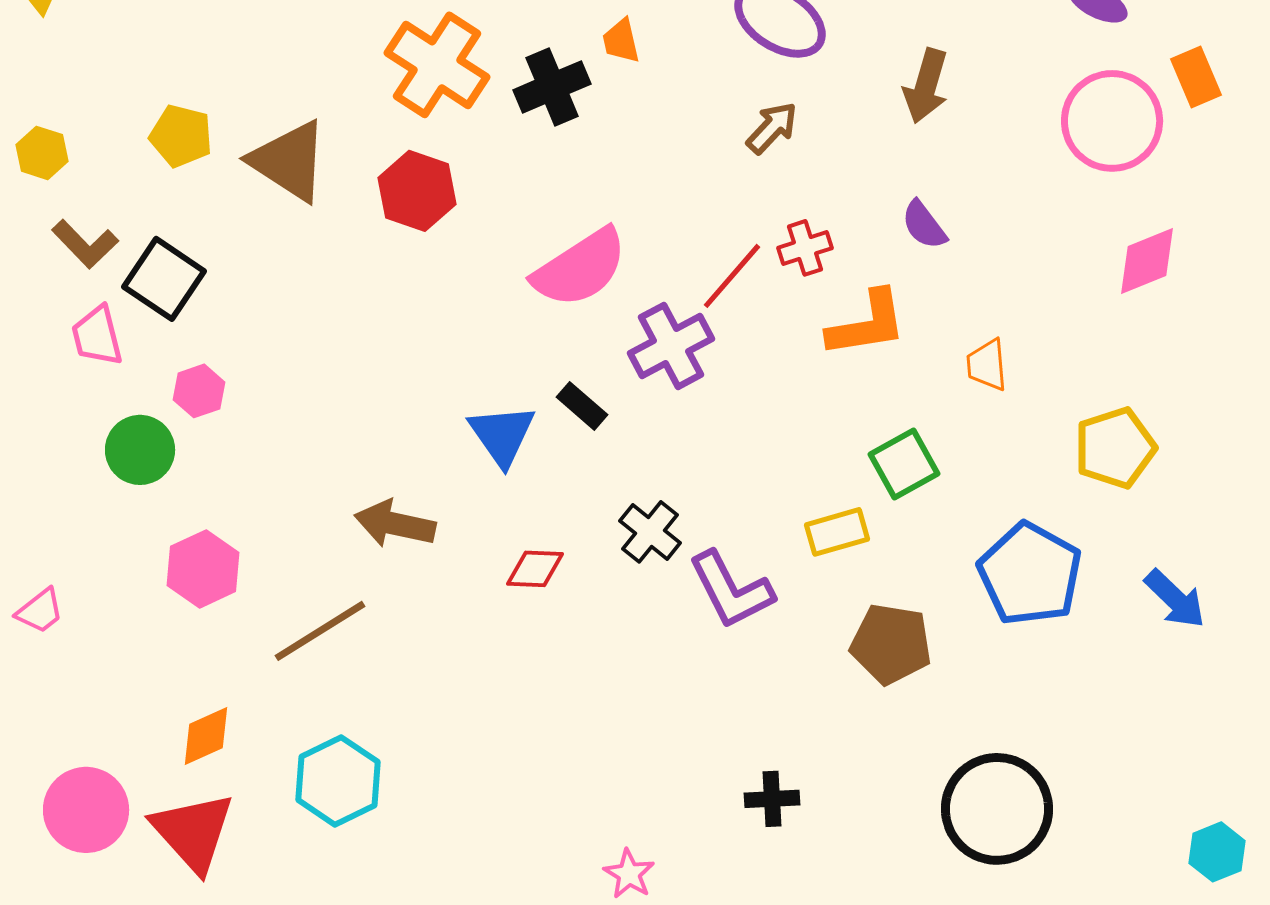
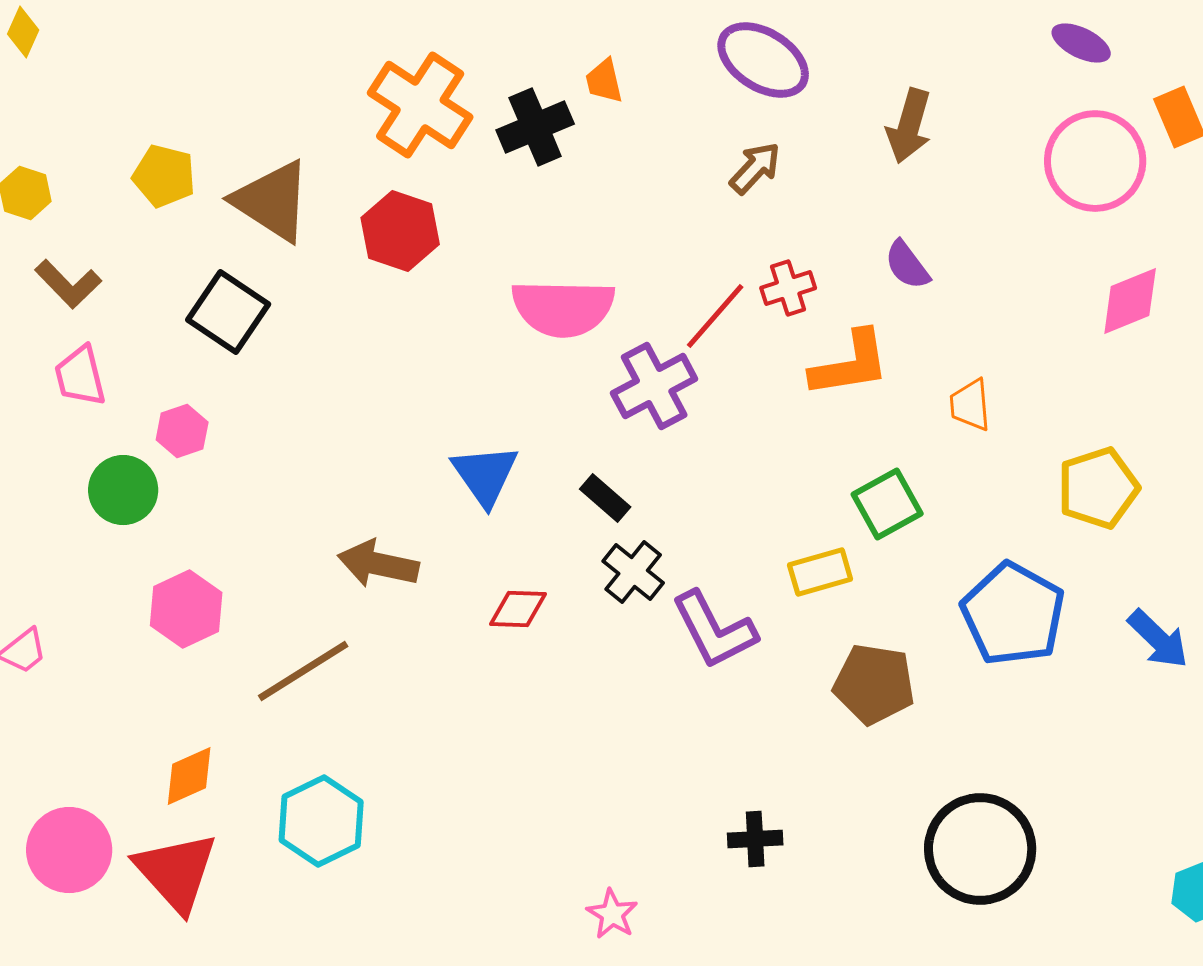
pink semicircle: (580, 268) -> (563, 308), turned 34
black square: (164, 279) -> (228, 312), moved
black rectangle: (582, 406) -> (605, 498), moved

